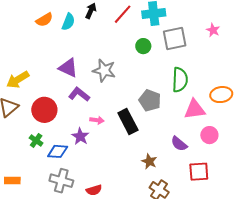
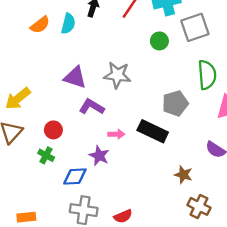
gray pentagon: (150, 100) -> (175, 103), turned -30
red circle: (44, 110) -> (53, 130), size x0.6
black rectangle: (128, 121) -> (153, 131), turned -30
green cross: (36, 140) -> (46, 155), moved

